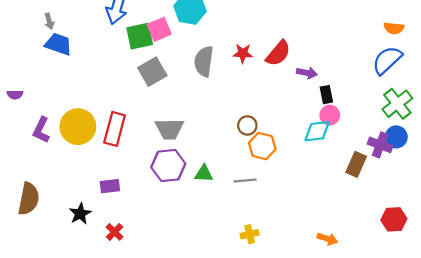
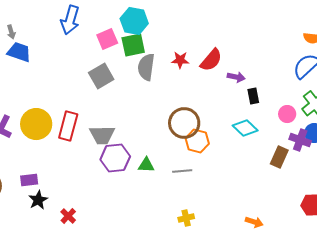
green square: (140, 36) -> (133, 45), moved
pink circle: (330, 115) -> (287, 114), moved
brown circle: (247, 125) -> (184, 123), size x1.8
gray trapezoid: (169, 129) -> (102, 135), moved
cyan diamond: (317, 131) -> (245, 128), turned 50
purple rectangle: (110, 186) -> (29, 180), moved

